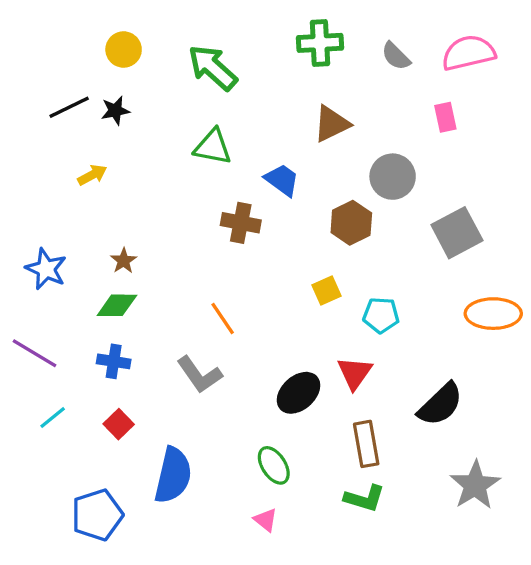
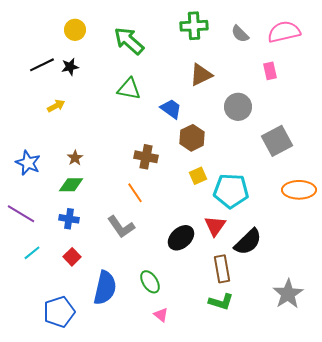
brown cross: (241, 223) -> (146, 157), moved
brown hexagon: (351, 223) -> (192, 138), moved
cyan pentagon: (381, 315) -> (231, 191), size x1.6
black semicircle: (440, 404) -> (248, 242), moved
green ellipse: (274, 465) -> (150, 282), moved

